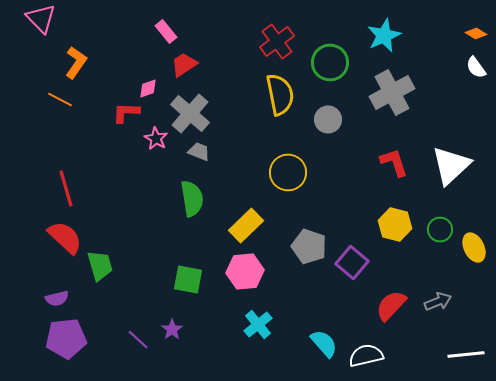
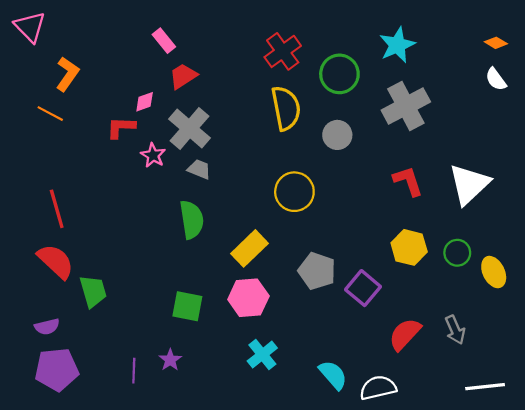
gray arrow: (438, 302) -> (455, 330), turned 88
purple line: (138, 340) -> (134, 371), turned 50

